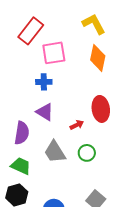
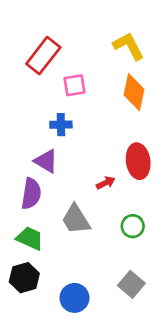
pink square: (54, 53) -> (74, 85), size x0.7
purple triangle: (45, 112) -> (46, 161), moved
green circle: (87, 153) -> (133, 226), moved

